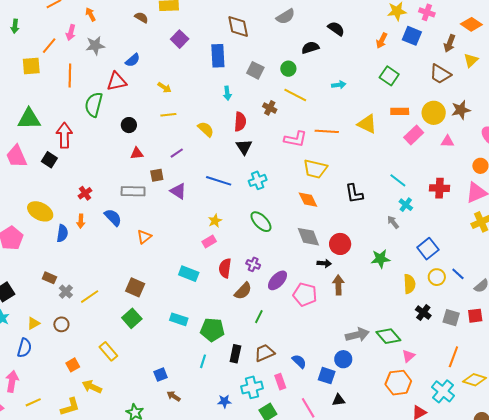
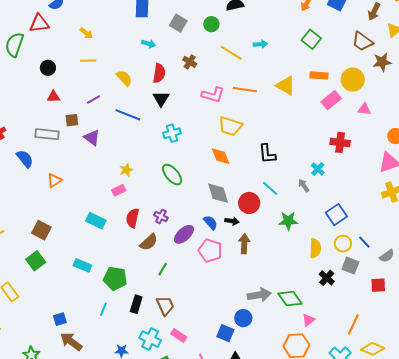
cyan arrow: (227, 93) -> (149, 44), turned -72
yellow line: (295, 95) -> (231, 53), moved
brown star: (461, 110) -> (382, 62), moved
cyan line: (398, 180) -> (270, 188), moved
blue line: (219, 181) -> (128, 115), moved
red cross: (440, 188) -> (340, 142), moved
gray square: (451, 318) -> (350, 266), moved
brown trapezoid: (264, 353) -> (165, 306), turned 85
blue semicircle: (299, 361) -> (211, 222), moved
pink rectangle: (280, 382) -> (179, 335), turned -42
cyan cross: (252, 387) -> (150, 339), turned 35
brown arrow: (174, 396) -> (71, 342), size x1.6

